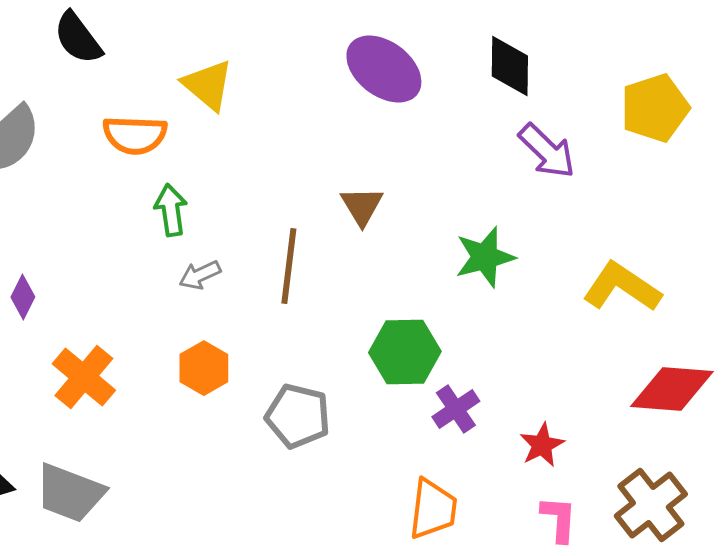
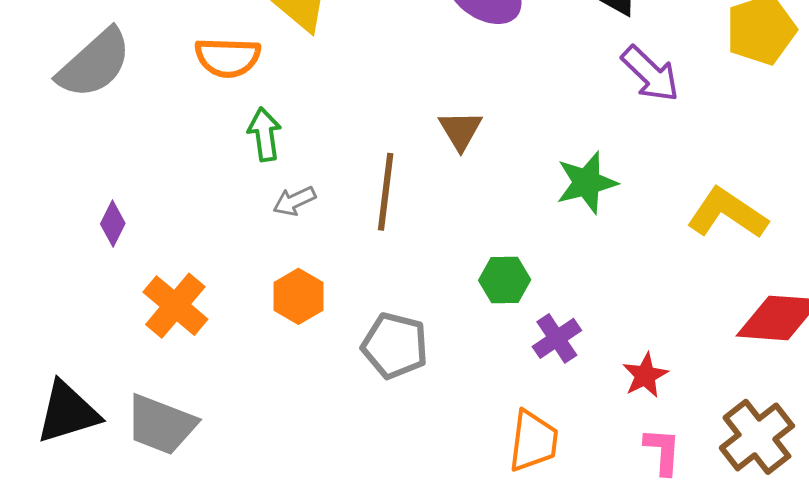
green hexagon: (405, 352) -> (505, 280), size x0.7

